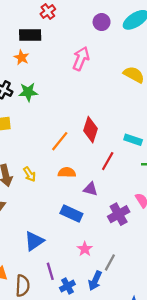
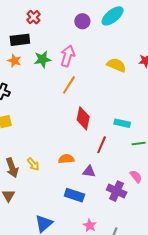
green star: (28, 92) -> (43, 59), moved
orange line: (60, 141) -> (69, 85), moved
purple cross: (119, 214) -> (117, 191), turned -30

